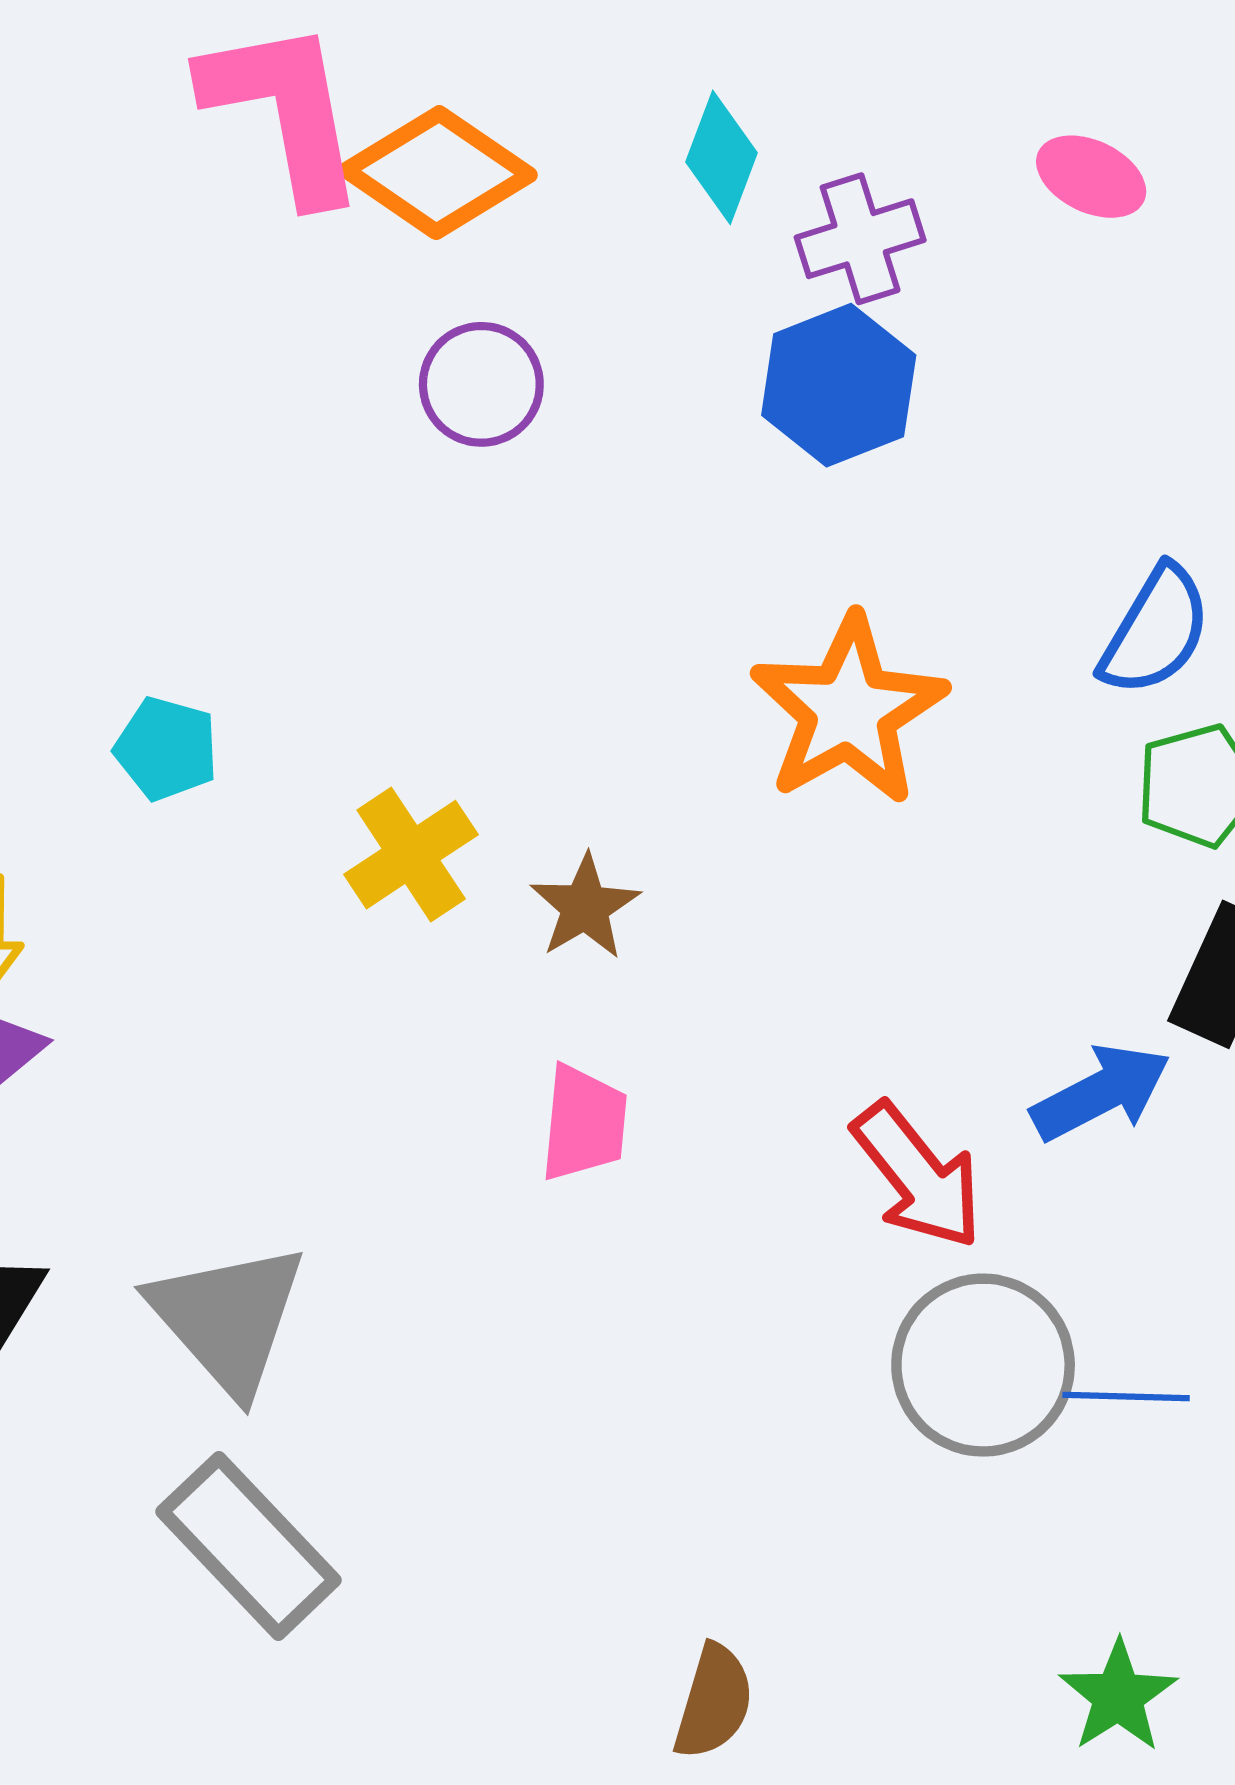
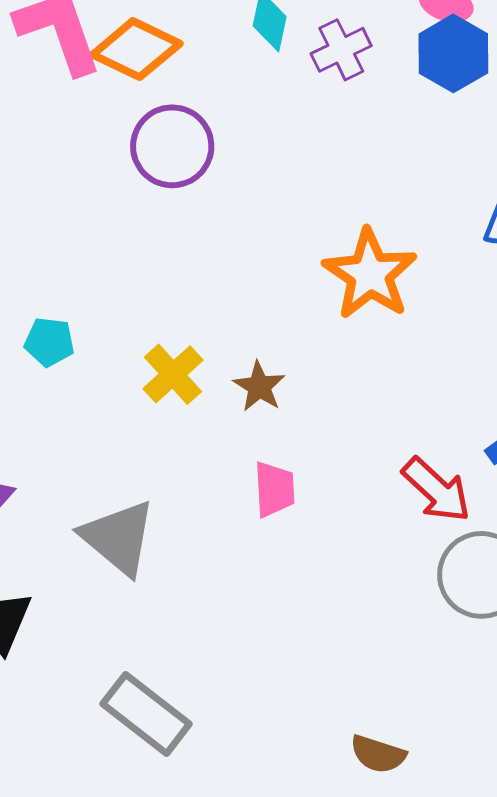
purple circle: (481, 384) -> (172, 146), size x1.4
blue hexagon: (839, 385) -> (453, 53), moved
gray triangle: (228, 1318) -> (118, 538), moved
brown semicircle: (714, 1702) -> (378, 754), turned 100

